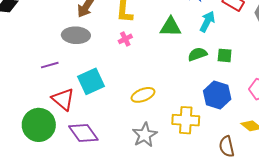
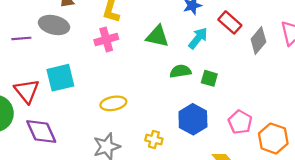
pink cross: (125, 39) -> (106, 40), size x1.5
purple line: (50, 65) -> (21, 38), moved
yellow cross: (186, 120) -> (154, 140), size x0.6

